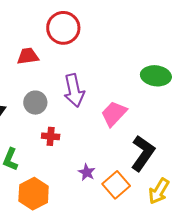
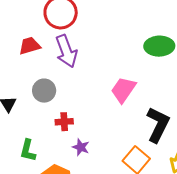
purple arrow: (74, 91) -> (66, 51), moved
purple star: (87, 172) -> (81, 147), moved

